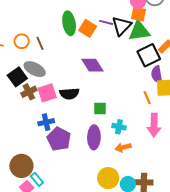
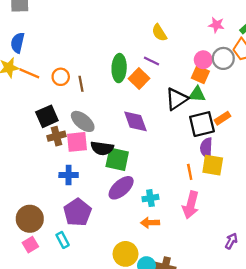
purple line: (106, 22) -> (151, 61), moved
black triangle: (122, 26) -> (177, 99), moved
green triangle: (139, 31) -> (197, 94), size x0.7
gray ellipse: (35, 69) -> (83, 121), moved
green square: (100, 109) -> (117, 159), moved, size x1.5
cyan cross: (119, 127) -> (150, 198), turned -32
purple ellipse: (94, 137) -> (121, 188), moved, turned 35
purple pentagon: (59, 139) -> (77, 212), moved
cyan rectangle: (37, 179) -> (63, 240), moved

